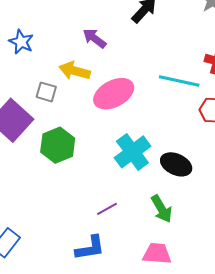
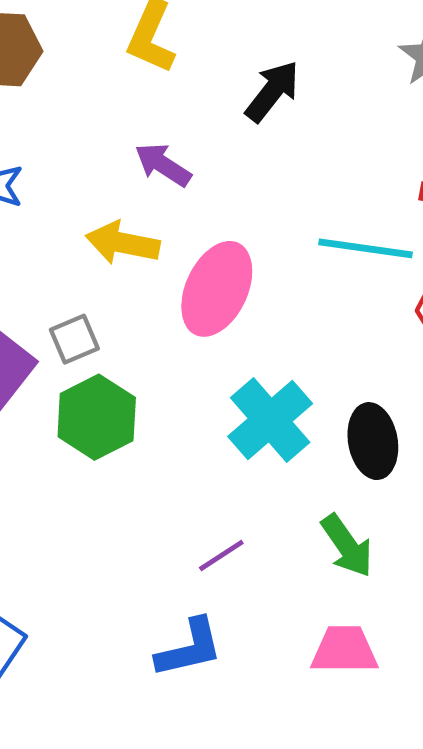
gray square: (46, 92) -> (74, 339), moved, turned -35
pink ellipse: (114, 94) -> (217, 289), turned -33
black ellipse: (176, 164) -> (373, 441), turned 60

